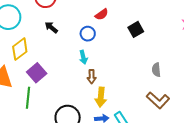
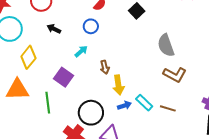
cyan arrow: (83, 57) -> (81, 51), moved, turned -104
gray semicircle: (156, 70) -> (166, 45), size x1.6
purple square: (37, 73) -> (63, 77), moved

